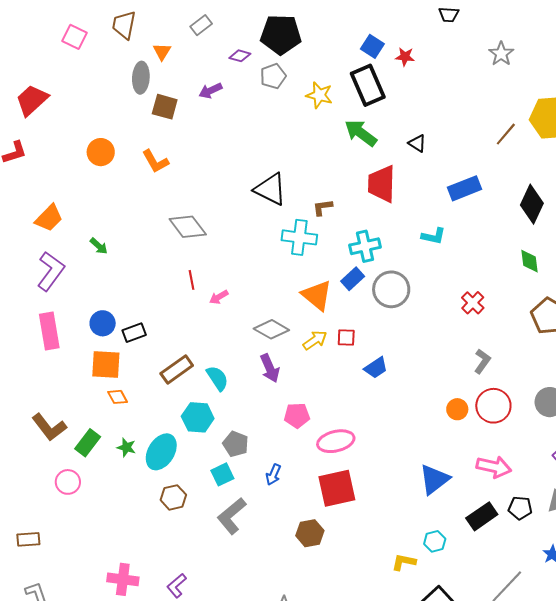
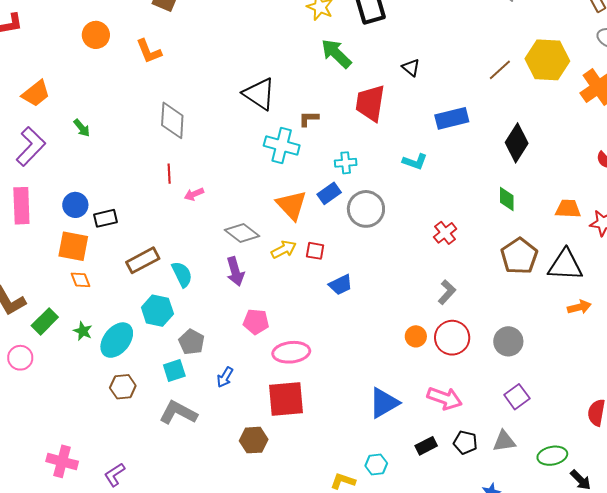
green arrow: (361, 133) -> (336, 54), moved
gray diamond: (188, 227) -> (172, 120), turned 33
cyan cross: (365, 246) -> (346, 163), size x0.7
gray L-shape: (232, 516) -> (178, 413), turned 60
black rectangle: (482, 516) -> (426, 446), size x0.7

